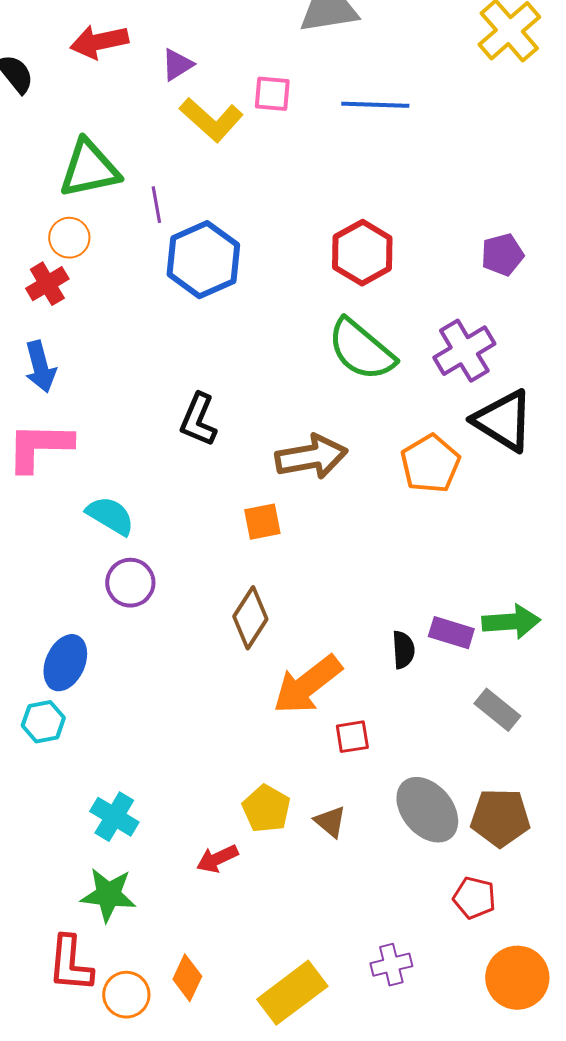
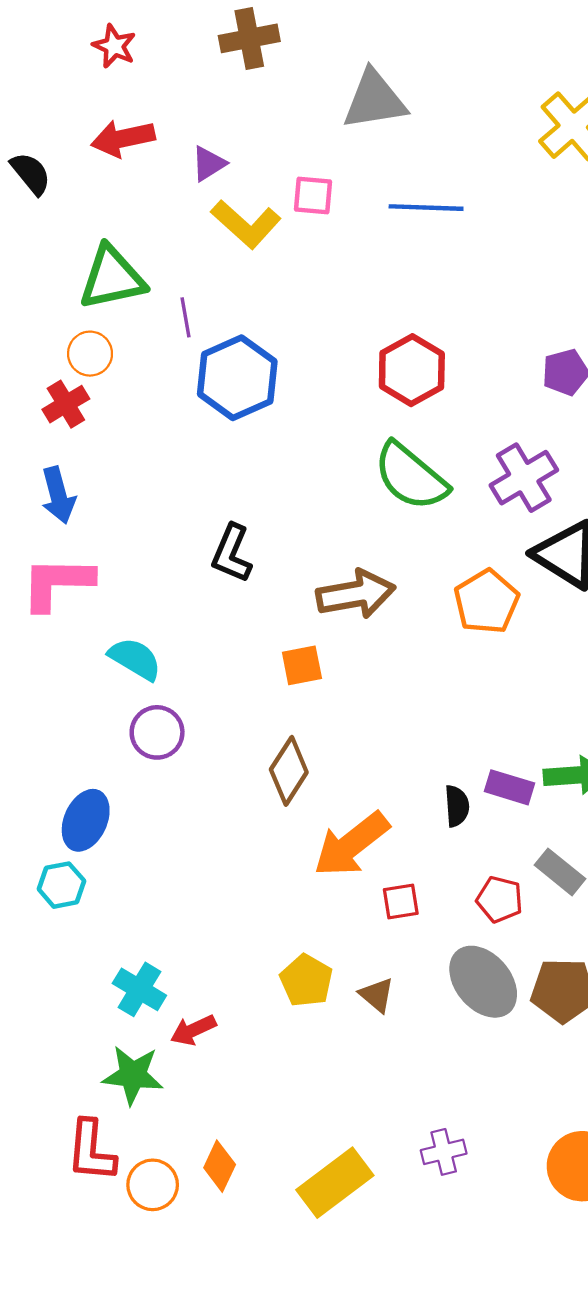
red arrow: (217, 859) -> (193, 1030), moved
red pentagon: (474, 898) -> (500, 899), moved

